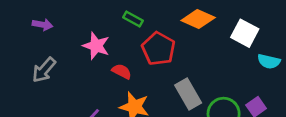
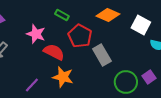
red semicircle: (122, 71) -> (54, 52), size x1.5
gray rectangle: (188, 94) -> (102, 55), moved

